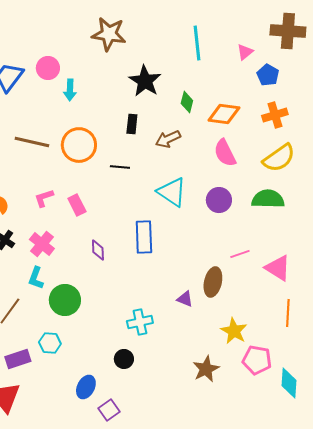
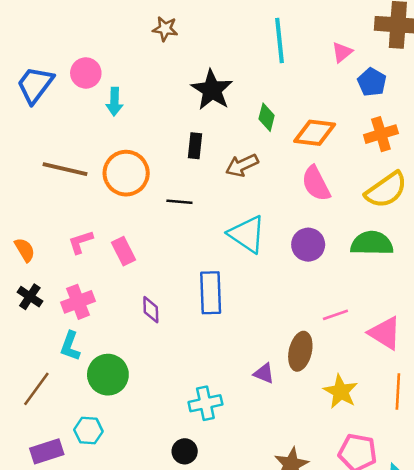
brown star: (109, 34) -> (165, 29), size x0.6
pink cross: (42, 244) -> (78, 302), turned 30
yellow star: (234, 331) -> (341, 392), moved

